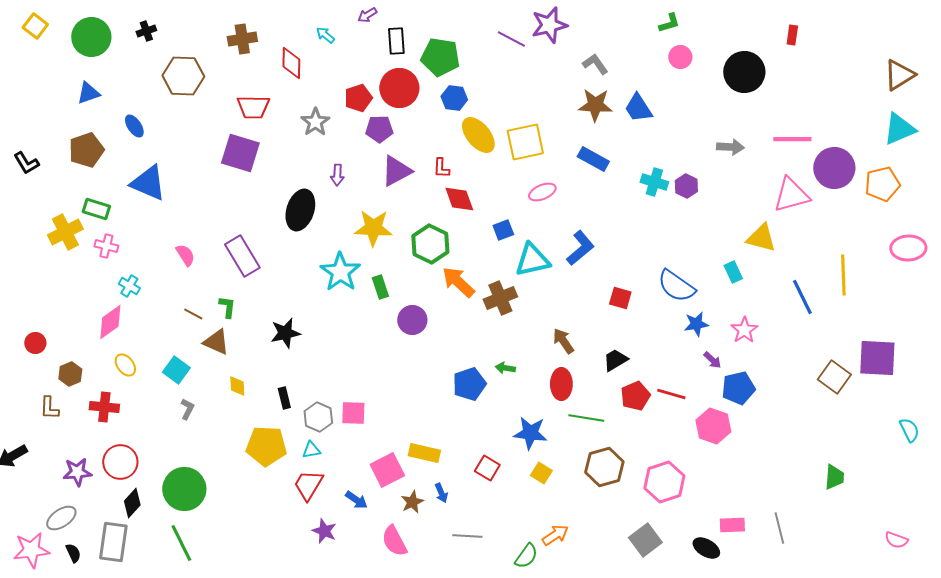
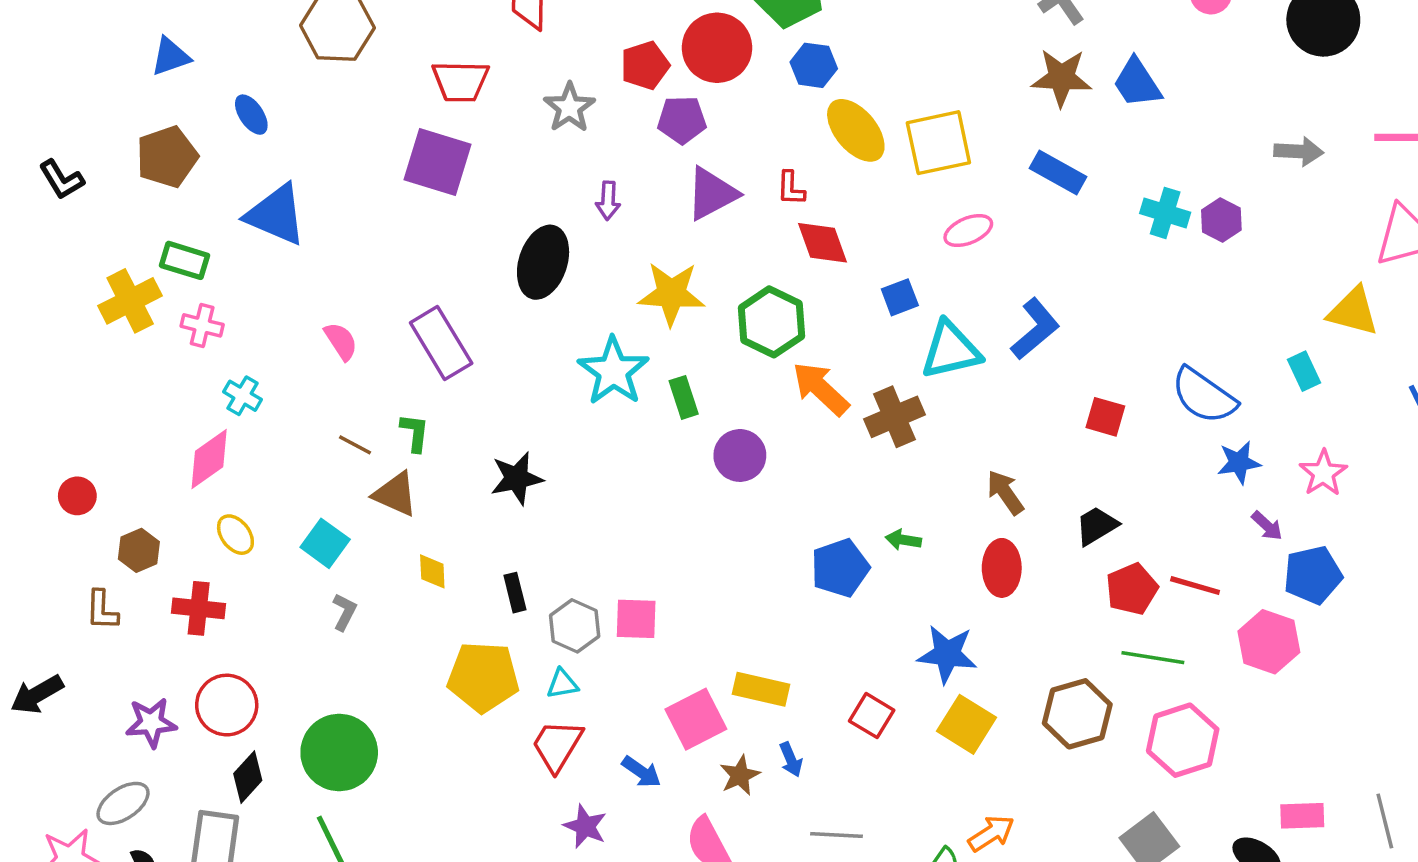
green line: (586, 418) -> (1153, 658), moved
yellow square: (541, 473) -> (967, 724), size x1.5

